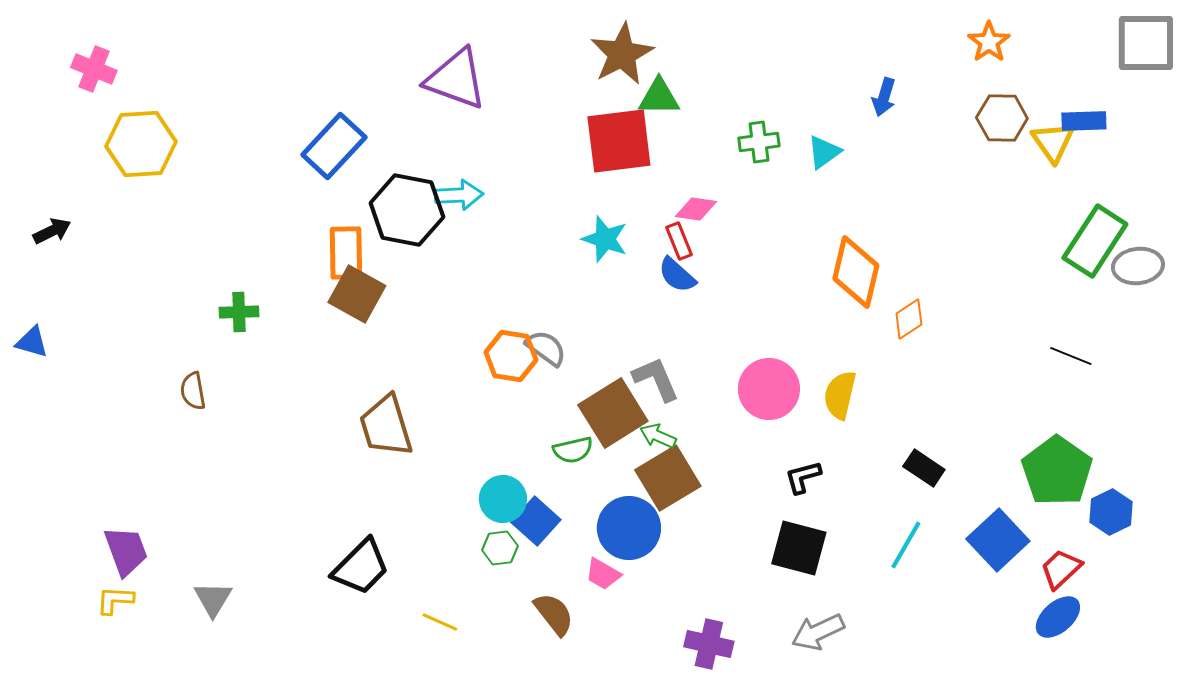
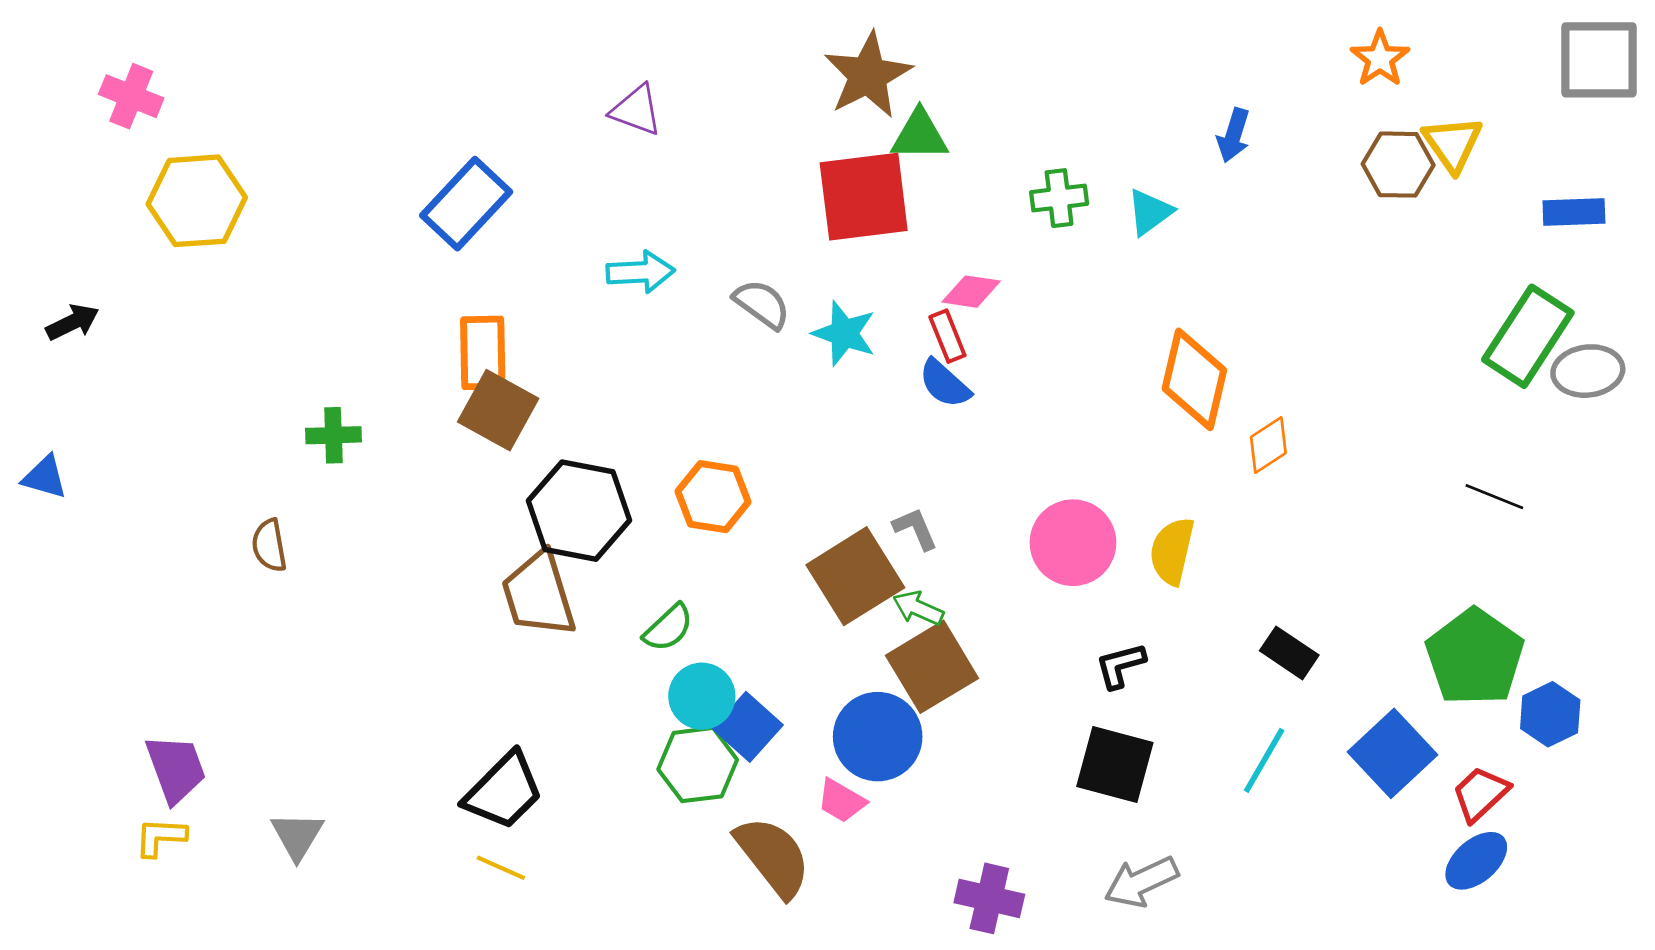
purple triangle: (456, 79) -> (636, 110), size x0.6
blue rectangle: (1084, 121) -> (1574, 212), moved
yellow triangle: (1053, 142) -> (1453, 144), moved
black hexagon: (407, 210) -> (579, 511), moved
gray semicircle: (546, 348) -> (762, 304), moved
gray L-shape: (656, 379) -> (915, 529), size x0.7
green semicircle: (573, 450) -> (668, 628), moved, turned -30
green hexagon: (500, 548) -> (698, 765), size x1.6
brown semicircle: (554, 614) -> (773, 857), size x1.4
yellow line: (440, 622) -> (501, 868), moved

